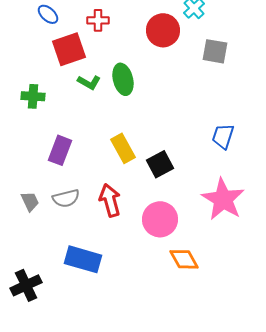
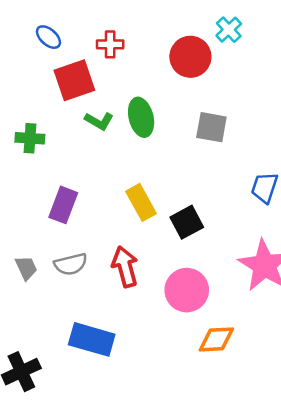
gray square: (215, 51) -> (211, 127), moved
orange diamond: (184, 259) -> (216, 339), turned -64

